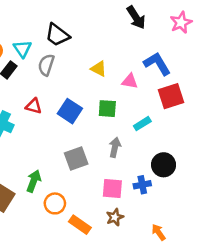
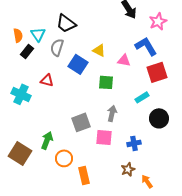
pink star: (181, 22) -> (158, 21), moved
blue square: (70, 111) -> (78, 64), moved
cyan rectangle: (142, 124) -> (142, 97), moved
black circle: (164, 165) -> (159, 118), moved
pink square: (112, 188) -> (104, 137), moved
brown star: (115, 217) -> (128, 169), moved
orange rectangle: (80, 225) -> (84, 175), turned 42

